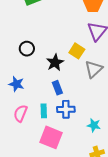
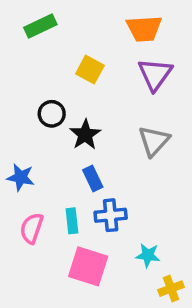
black circle: (27, 49) -> (52, 114), moved
yellow square: (77, 51) -> (90, 70), moved
cyan star: (94, 125) -> (148, 255), moved

